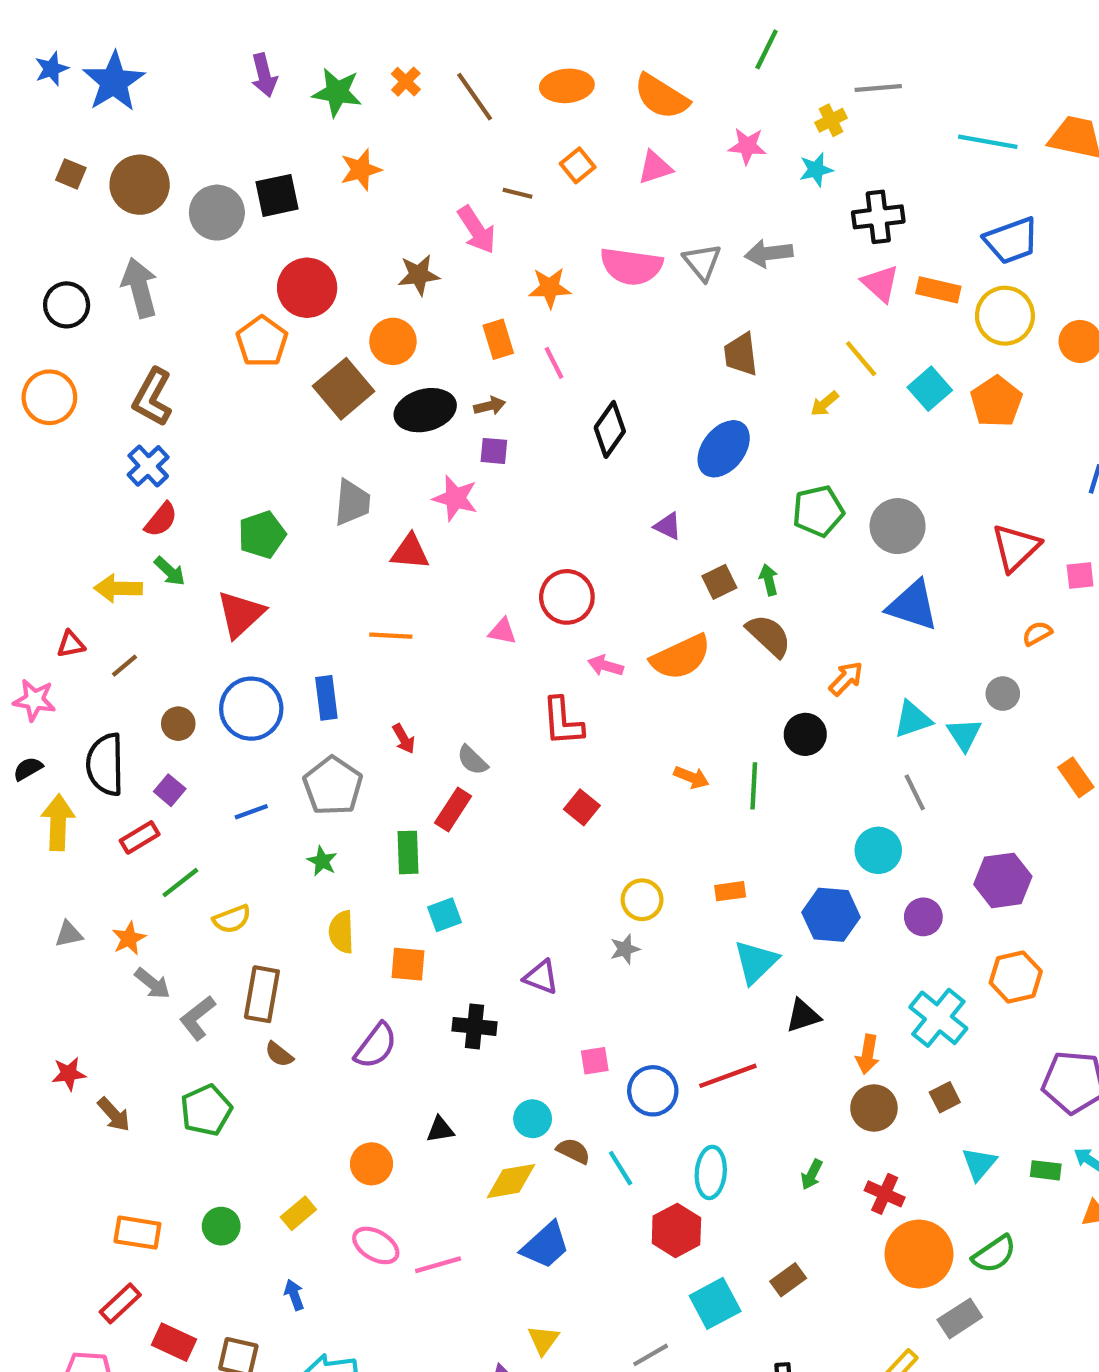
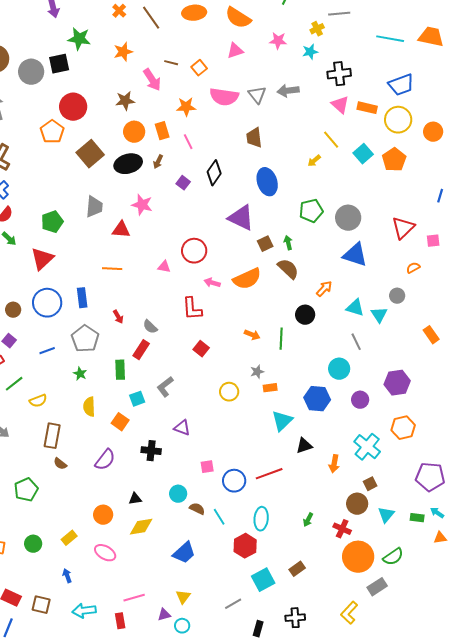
green star: (337, 92) -> (79, 39), moved
orange square: (578, 165) -> (199, 68), moved
orange star: (361, 170) -> (123, 52), moved
orange circle: (393, 341) -> (134, 132), moved
brown trapezoid: (741, 354) -> (254, 138), moved
brown arrow: (490, 406) -> (158, 162), turned 128
blue ellipse: (724, 449) -> (267, 182), turned -56
purple square: (494, 451) -> (183, 183), moved, turned 32
purple triangle: (668, 526) -> (241, 218), size x2.0
cyan triangle: (913, 719) -> (355, 308), turned 36
gray star: (625, 949) -> (257, 372), moved
orange square: (408, 964) -> (120, 422), turned 30
gray L-shape: (198, 1018) -> (165, 387), moved
brown circle: (874, 1108) -> (357, 504), moved
yellow diamond: (511, 1181) -> (141, 527), moved
pink line: (438, 1265) -> (134, 598), moved

